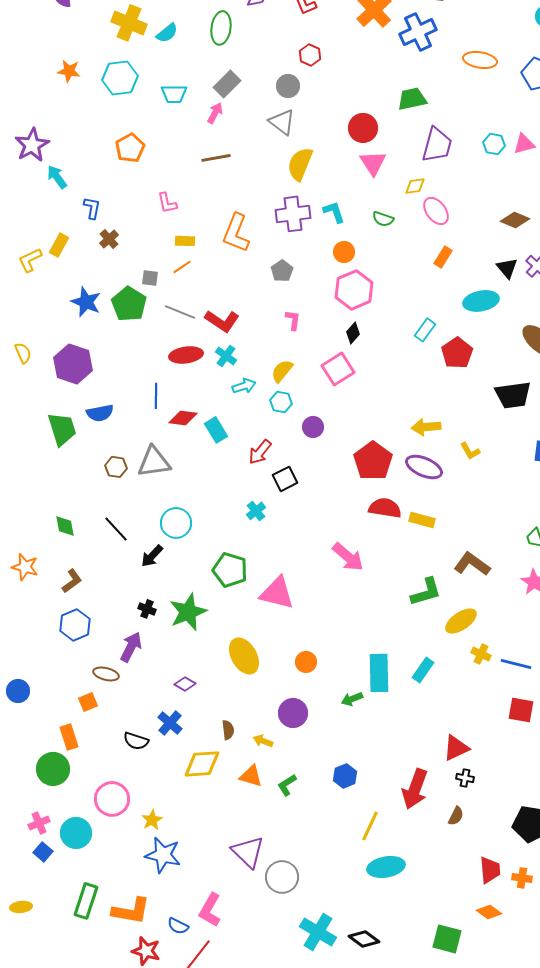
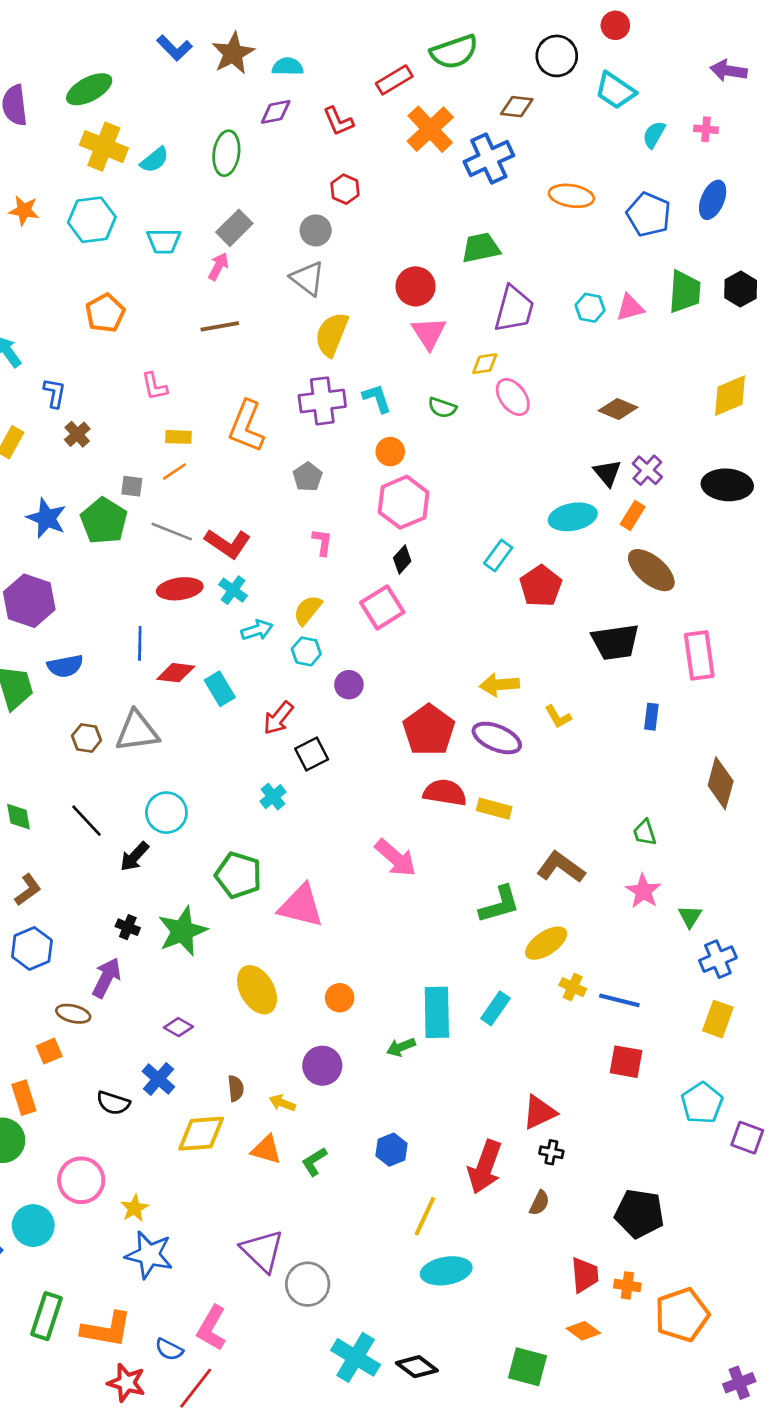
orange rectangle: (443, 257) -> (633, 516), moved

